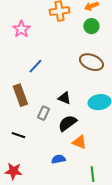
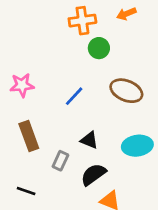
green circle: (91, 26) -> (99, 48), moved
pink star: (21, 29) -> (22, 85), moved, turned 30
blue line: (35, 66) -> (74, 96), moved

